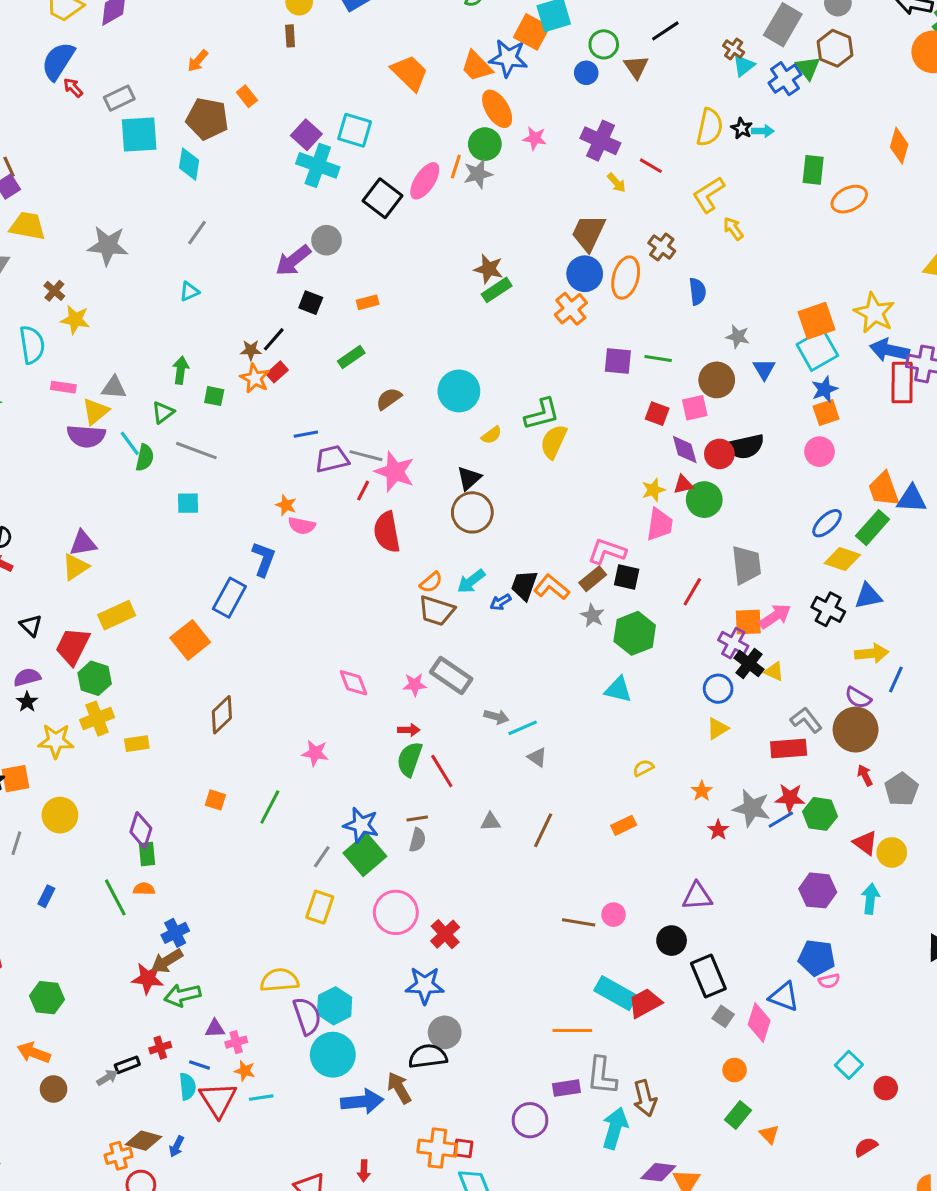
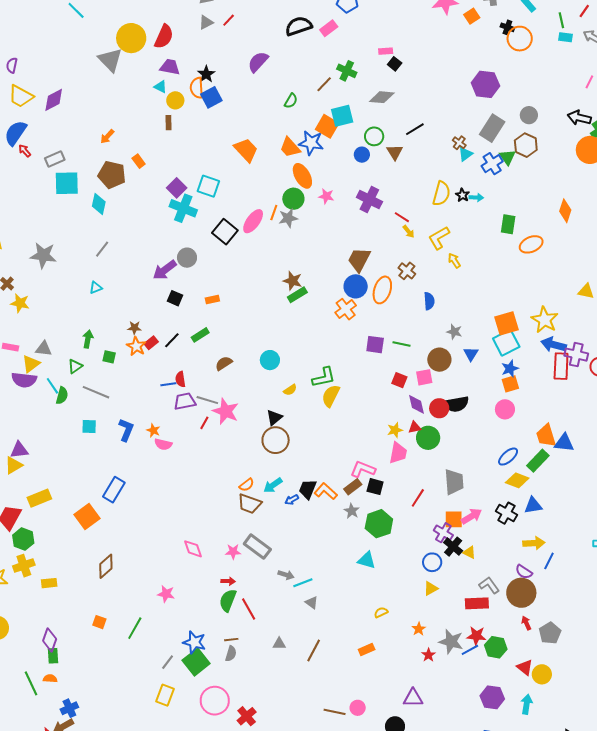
yellow arrow: (616, 183) -> (409, 232), moved
black line: (274, 339) -> (172, 340), moved
cyan circle: (459, 391) -> (270, 360), size x0.7
red semicircle: (387, 532) -> (180, 379), moved, size x0.6
blue L-shape: (264, 559) -> (126, 430), moved

